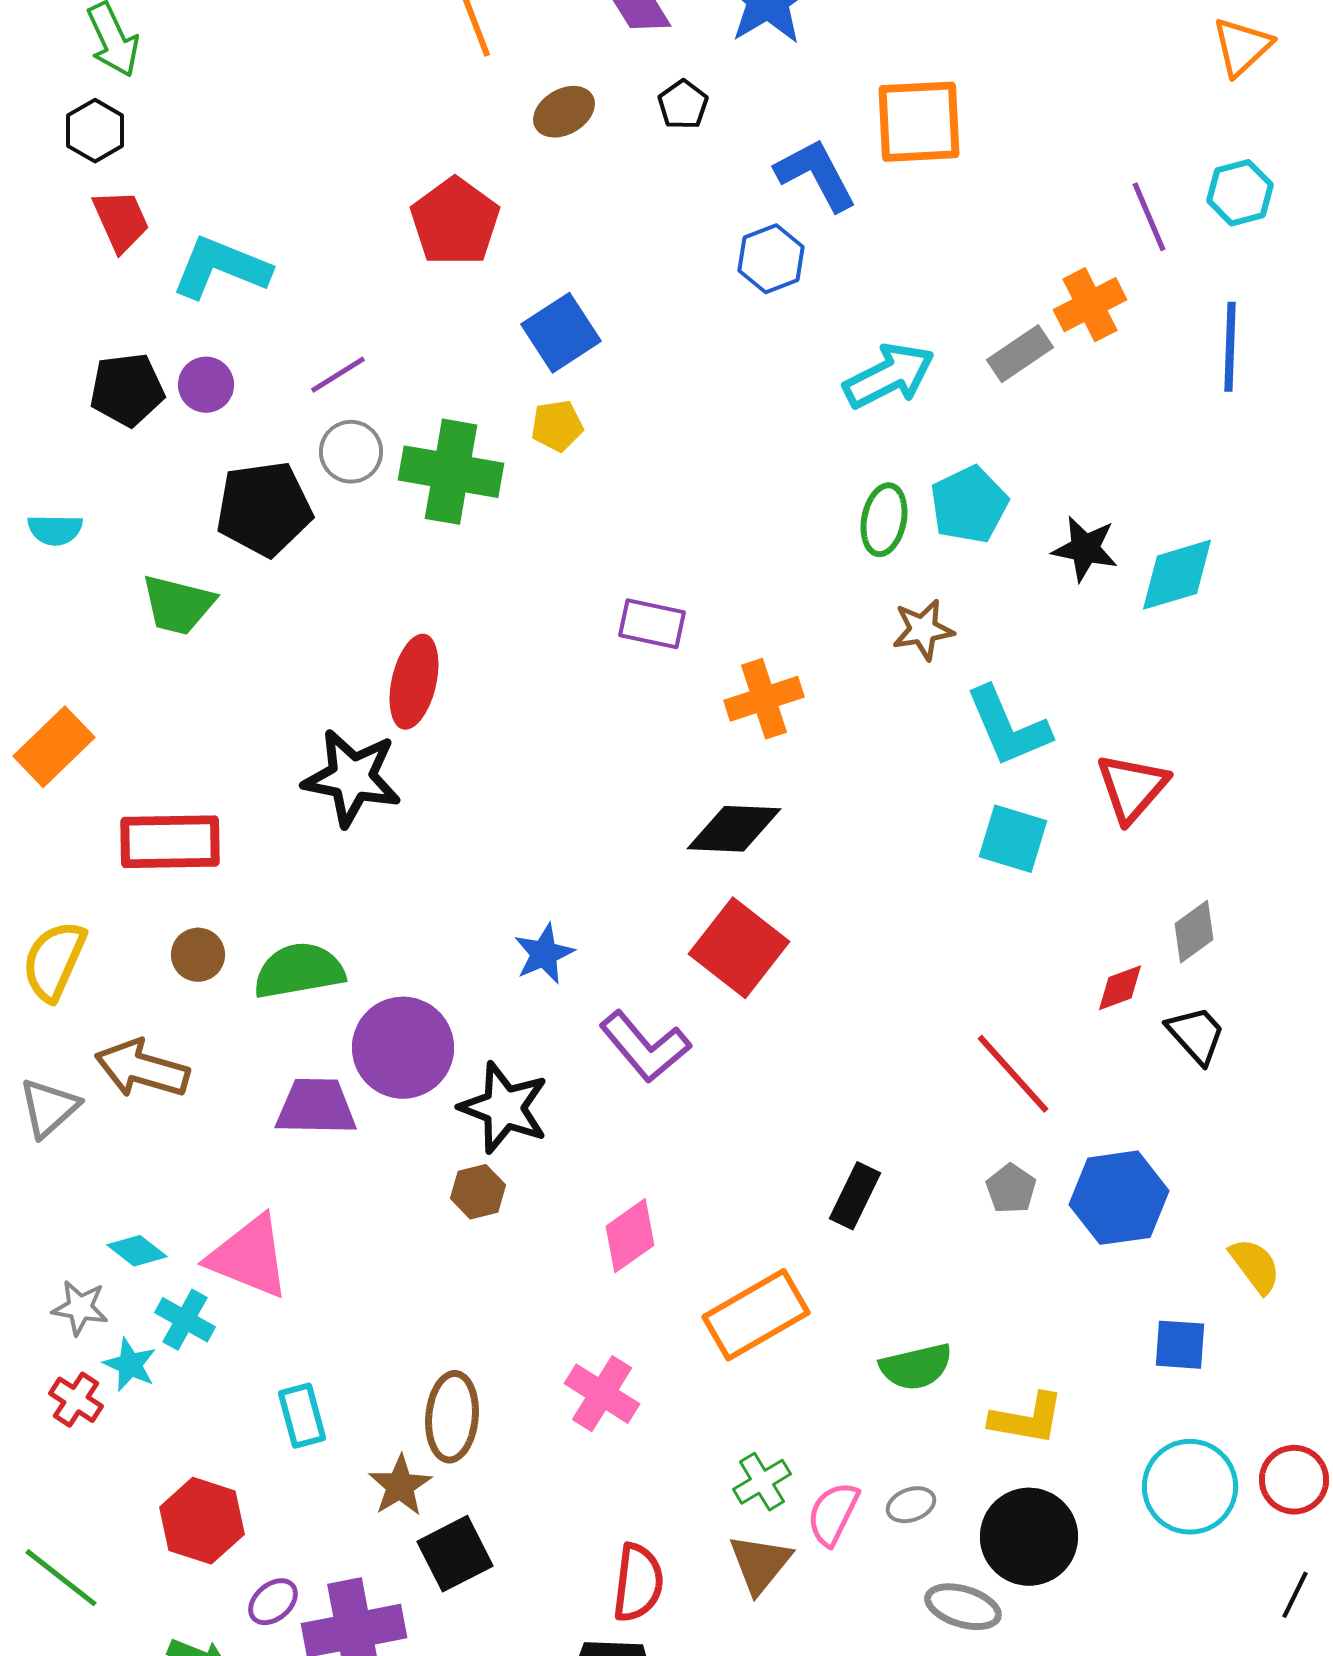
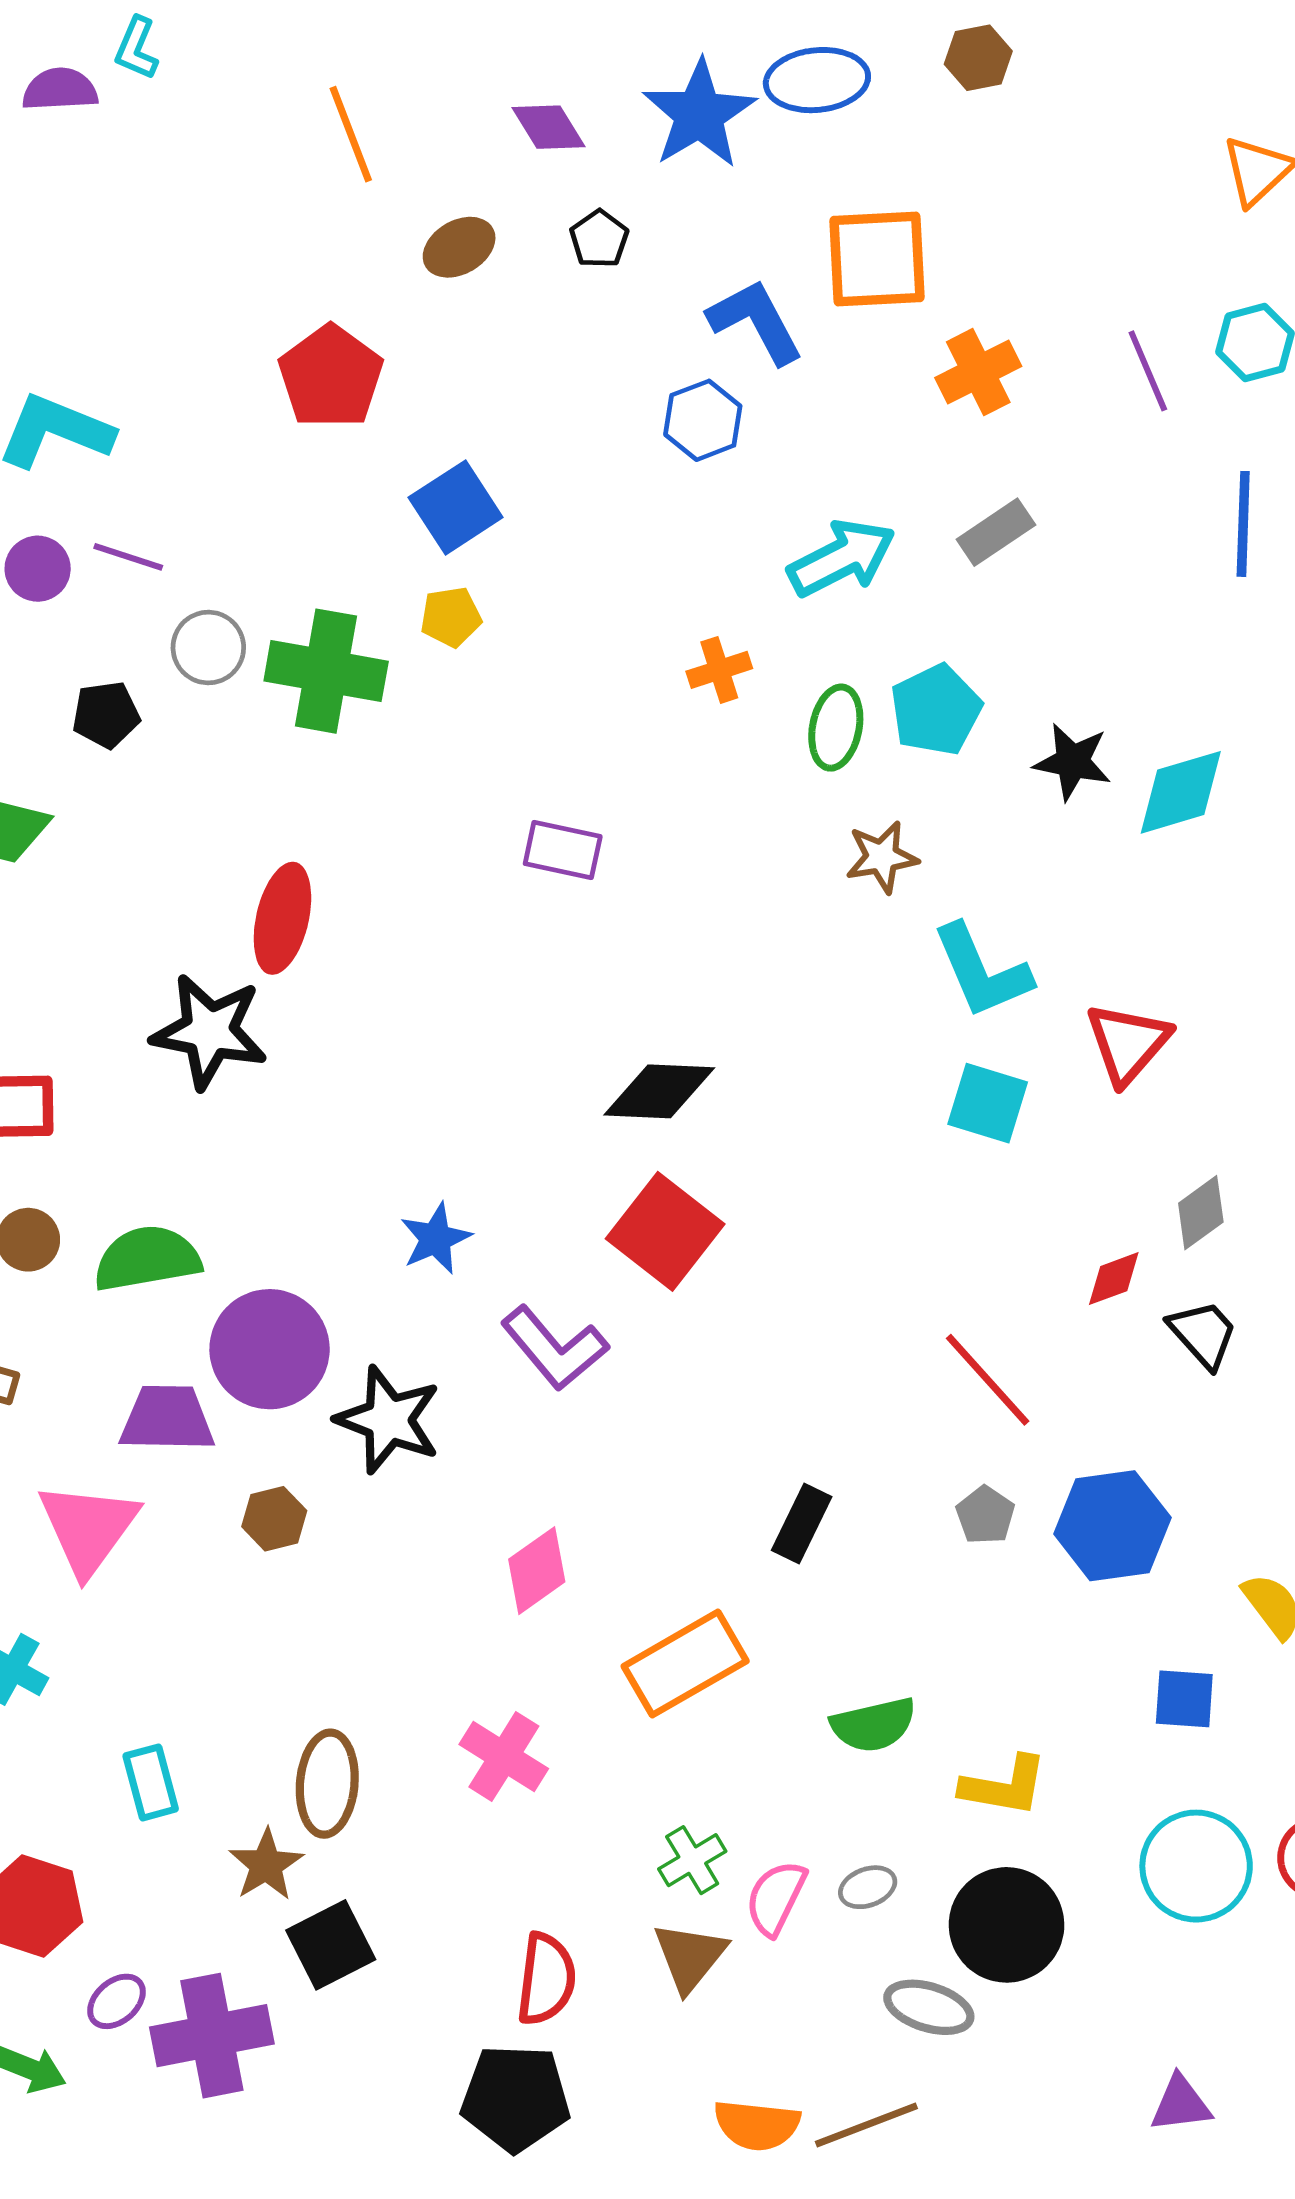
orange cross: (1090, 305) -> (978, 372), moved
purple line: (338, 375) -> (128, 557), moved, turned 50
black pentagon: (264, 509) -> (106, 715), size x0.6
orange cross: (764, 699) -> (719, 670), moved, size x0.7
brown hexagon: (478, 1192) -> (274, 1519), moved
pink triangle: (249, 1257) -> (88, 1528), moved, turned 44

